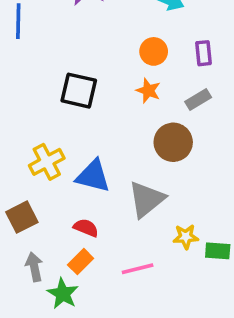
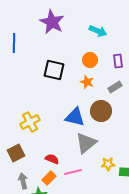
black square: (79, 91) -> (54, 70), moved
blue triangle: (93, 176) -> (75, 117), moved
pink line: (138, 269) -> (73, 172), moved

